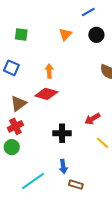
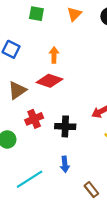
green square: (21, 35) -> (36, 14), moved
red cross: (15, 126) -> (34, 119), moved
brown rectangle: (76, 185) -> (91, 190), moved, turned 32

